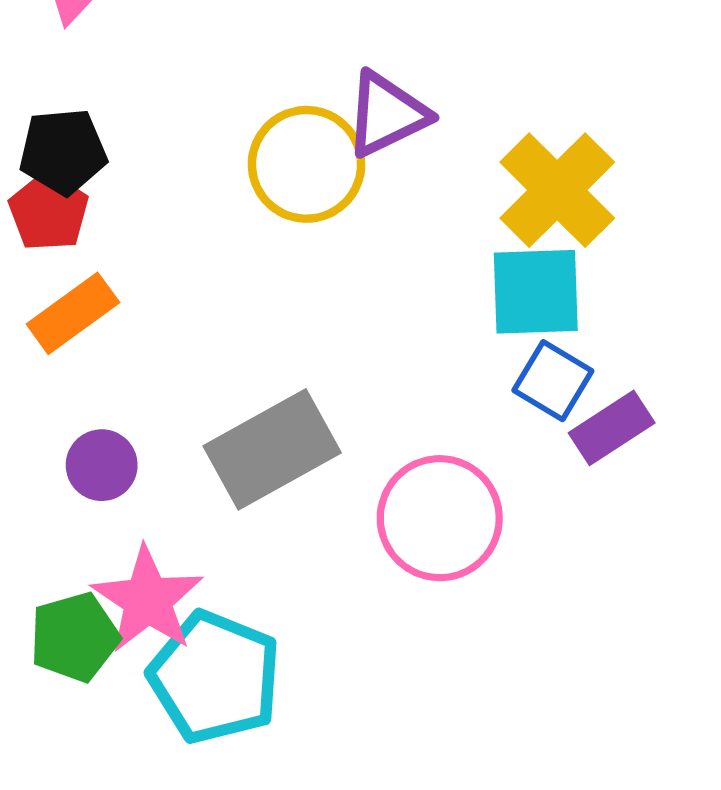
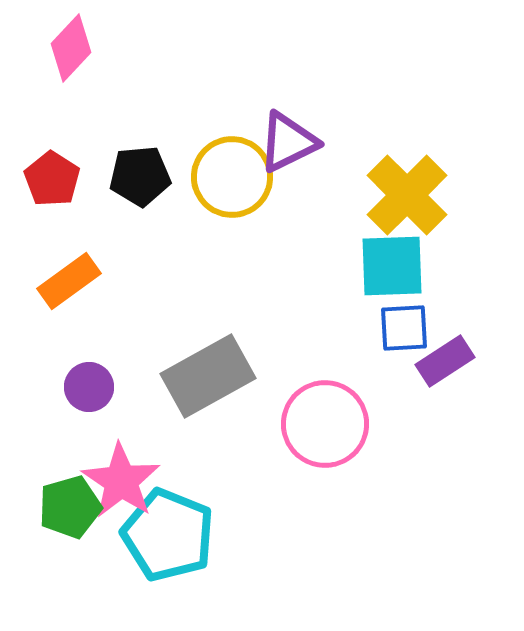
black pentagon: (63, 151) -> (140, 176), moved
red pentagon: (49, 212) -> (52, 179), moved
blue square: (553, 381) -> (404, 328), turned -34

